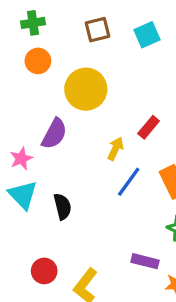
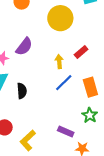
yellow circle: (86, 89) -> (60, 18), moved
yellow arrow: (115, 149) -> (59, 62), turned -40

